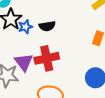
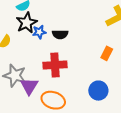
purple triangle: (24, 62) -> (29, 86), moved

